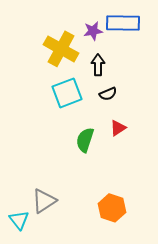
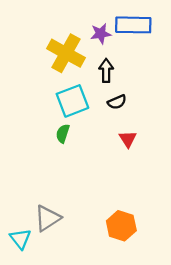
red triangle: (118, 128) -> (128, 139), turned -30
green semicircle: (85, 140) -> (63, 133), moved, size x0.7

